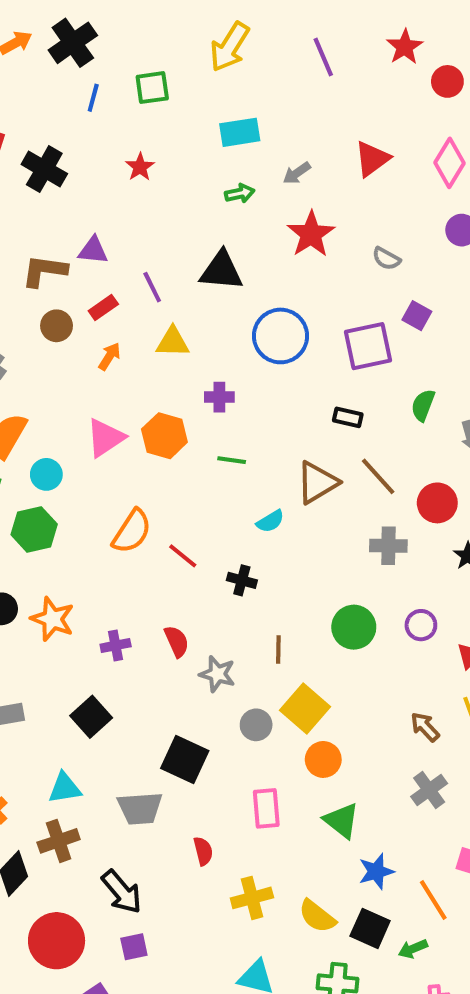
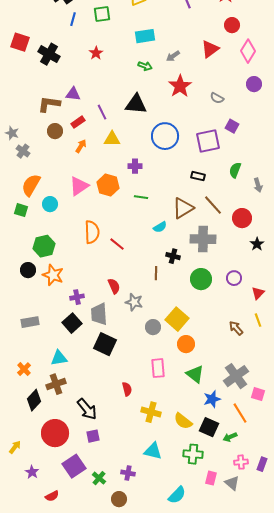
red circle: (447, 81) -> (232, 25), moved
green arrow: (240, 193) -> (145, 66), turned 32
green hexagon: (34, 529) -> (44, 246), moved
orange semicircle: (132, 531) -> (92, 232), turned -35
gray cross: (388, 546) -> (203, 239), moved, size x1.4
black cross: (242, 580) -> (173, 256), moved
purple cross: (116, 645) -> (77, 297), moved
brown line: (278, 650) -> (156, 273), moved
black square: (185, 759) -> (105, 344), moved
gray cross: (429, 790) -> (236, 376), moved, size x1.4
gray trapezoid: (140, 808) -> (99, 314), moved, turned 90
yellow cross: (252, 898) -> (151, 412), turned 30

